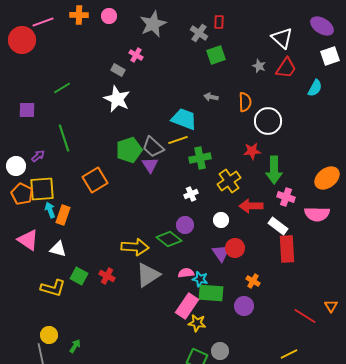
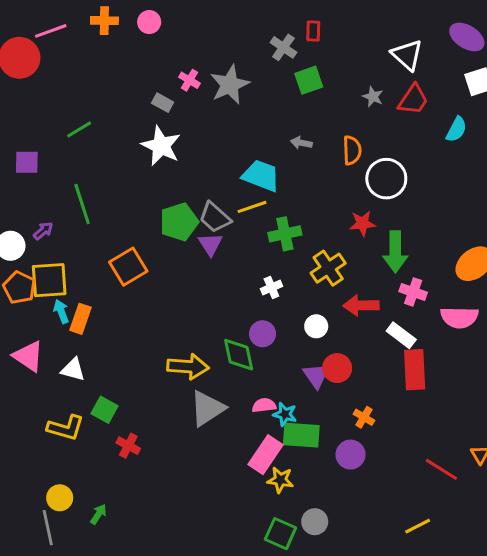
gray star: (153, 24) -> (230, 85), moved
green diamond: (169, 239) -> (239, 355), turned 40
red cross: (107, 276) -> (128, 446), moved

